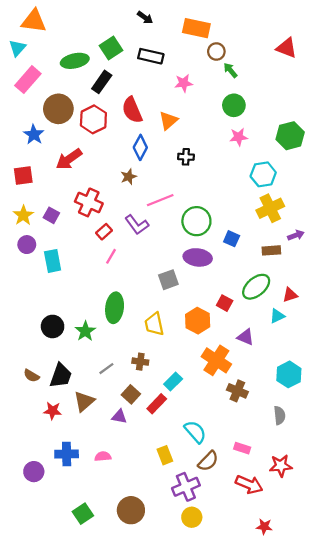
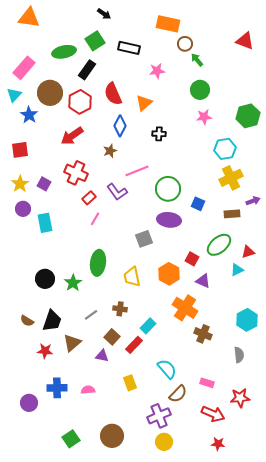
black arrow: (145, 18) -> (104, 14), moved
cyan triangle: (17, 48) -> (14, 95), moved
red arrow: (69, 159) -> (72, 136), moved
purple triangle: (246, 337) -> (203, 281), moved
yellow rectangle: (165, 455) -> (130, 383), moved
red star: (264, 527) -> (218, 444), moved

